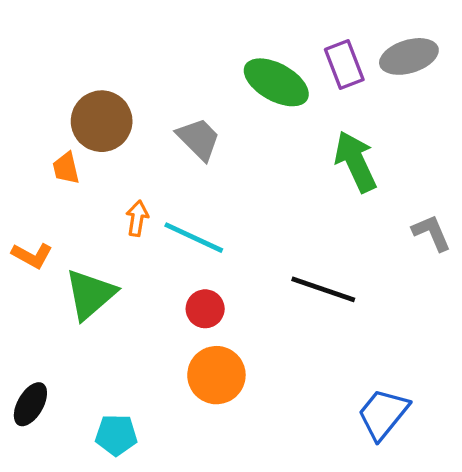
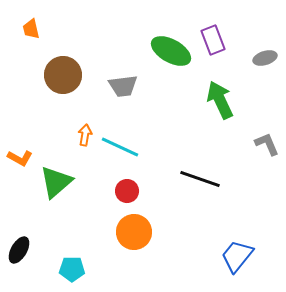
gray ellipse: (409, 56) -> (265, 58), moved, size x0.7
gray trapezoid: (199, 139) -> (123, 86), turned 128
orange trapezoid: (66, 168) -> (31, 29), moved

